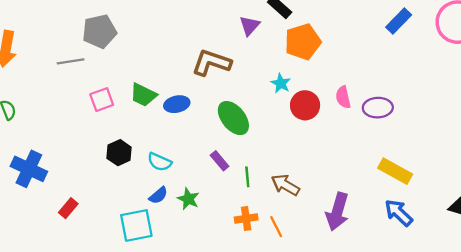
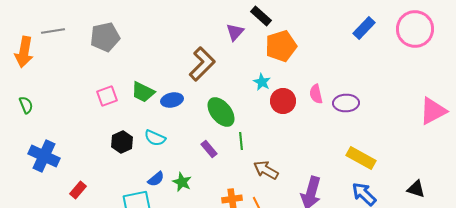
gray line: (71, 61) -> (53, 31), moved
brown L-shape: (211, 63) -> (202, 64), turned 116
cyan semicircle: (159, 162) -> (155, 138), moved
green line: (247, 177) -> (241, 141), moved

